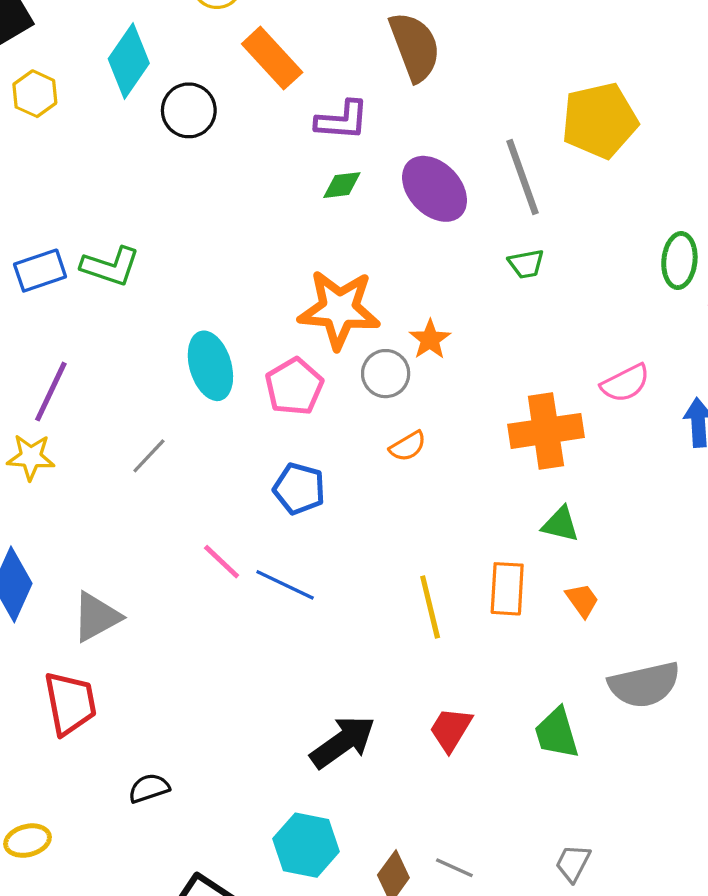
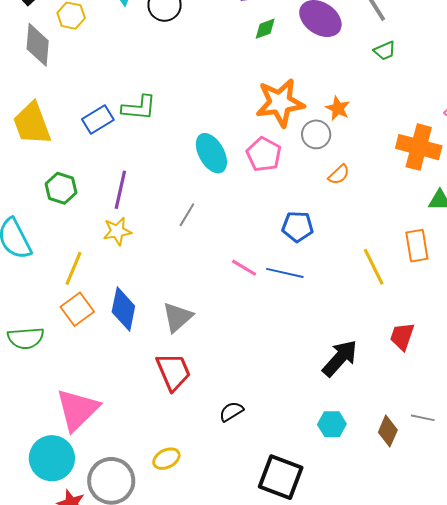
orange cross: (546, 431) -> (419, 147), turned 36
blue pentagon: (299, 489) -> (298, 227), moved
cyan hexagon: (306, 845) -> (332, 424), size x0.7

